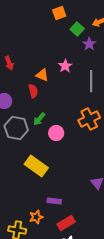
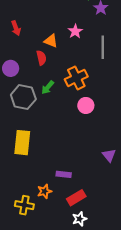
orange cross: (89, 119) -> (76, 78), moved
pink circle: (56, 133) -> (86, 105), moved
yellow rectangle: (36, 166) -> (22, 143), moved, turned 60

